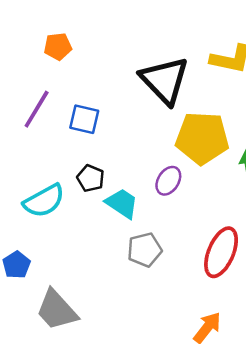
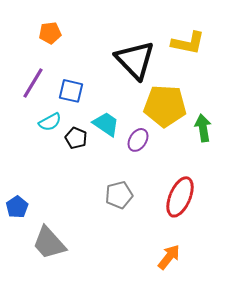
cyan semicircle: (44, 201) -> (50, 122), moved, size x0.7
cyan trapezoid: (122, 203) -> (106, 124), moved

